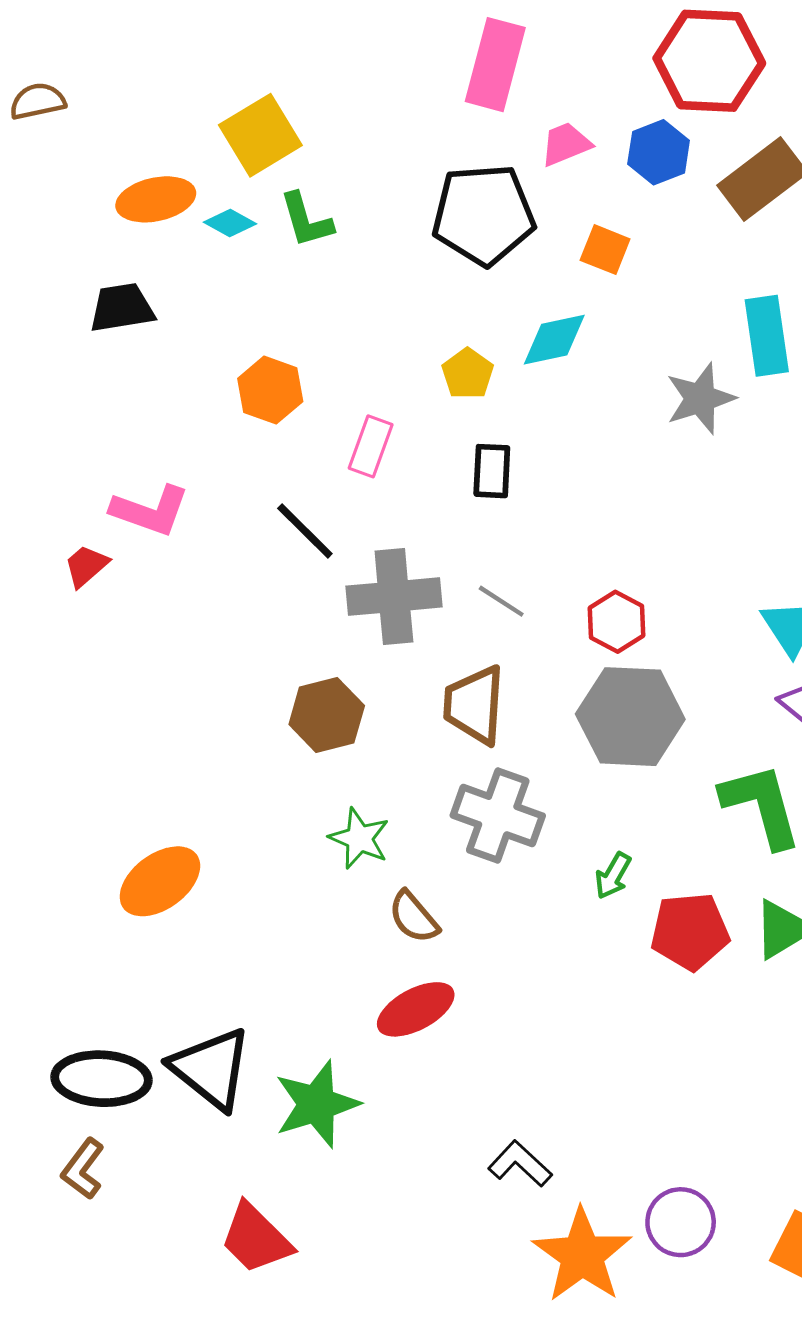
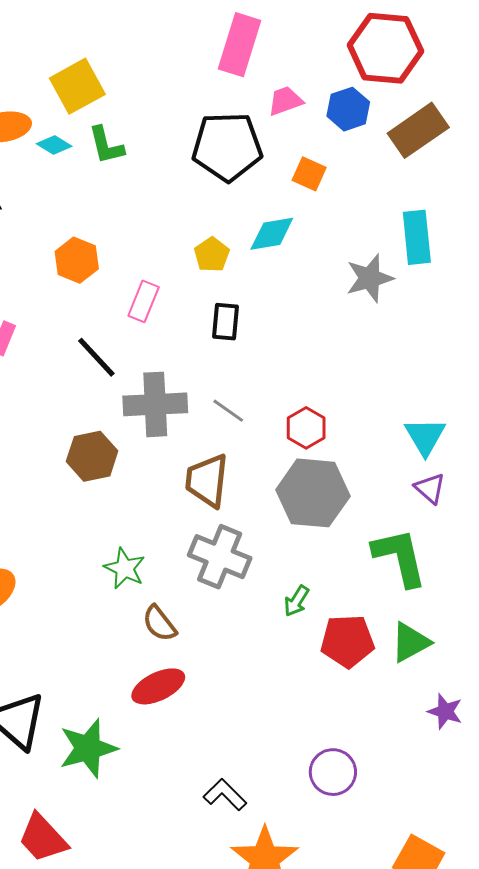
brown hexagon: (327, 715) -> (92, 456), moved
purple circle: (681, 1222) -> (333, 772), moved

